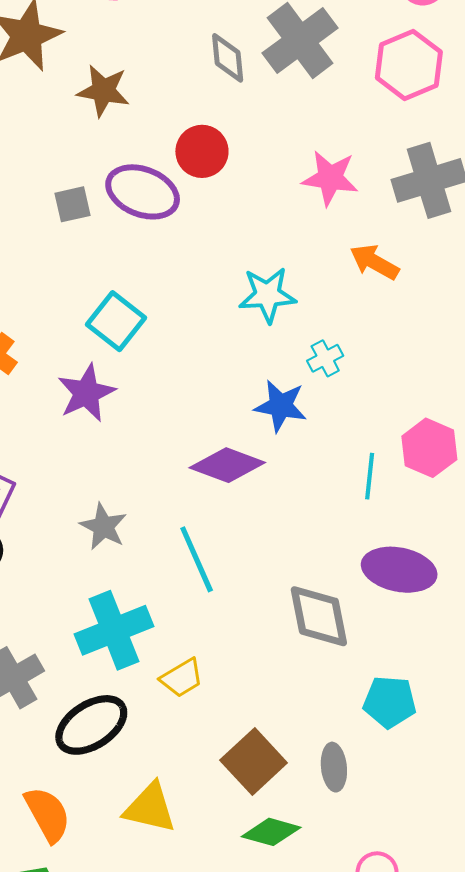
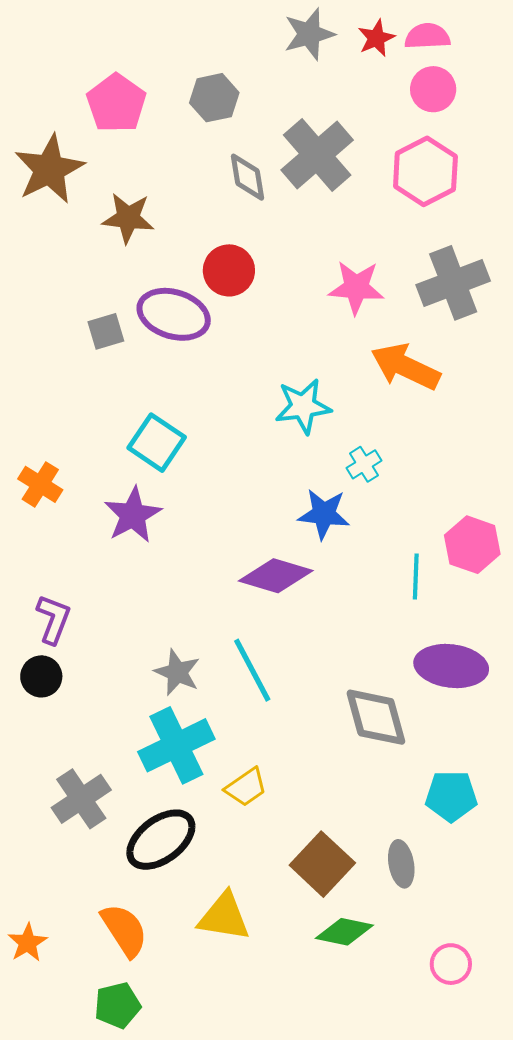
orange arrow: (374, 262) -> (405, 367), size x1.4
gray star: (103, 527) -> (177, 672), moved

